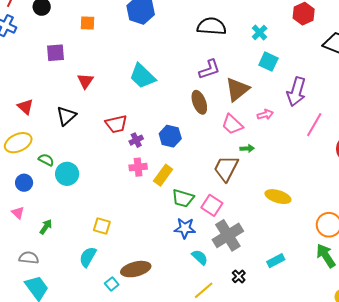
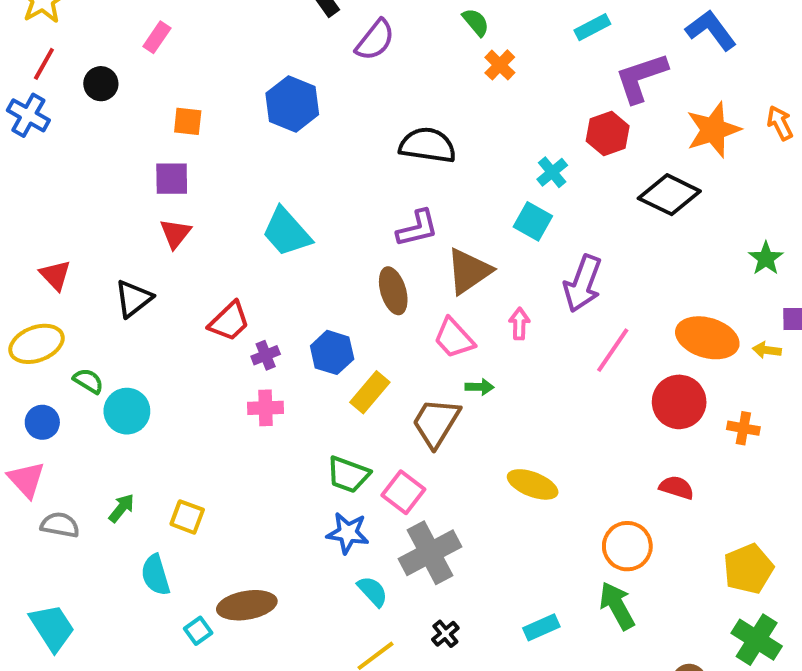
cyan cross: (260, 33) -> (552, 172), moved
purple square: (55, 53) -> (172, 179), moved
pink arrow: (265, 115) -> (519, 324), turned -77
red trapezoid: (116, 124) -> (229, 321), turned -35
yellow rectangle: (163, 175) -> (370, 392), moved
pink triangle: (18, 213) -> (26, 480), size x1.5
green arrow: (46, 227) -> (122, 508), moved
cyan semicircle: (88, 257) -> (156, 575), turned -50
gray semicircle: (29, 258) -> (60, 525), moved
cyan rectangle: (276, 261) -> (541, 627), moved

